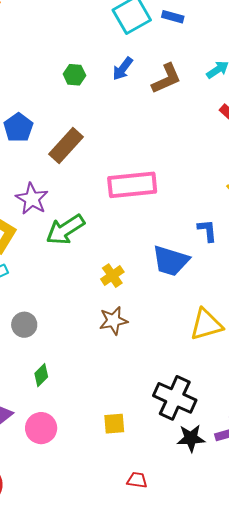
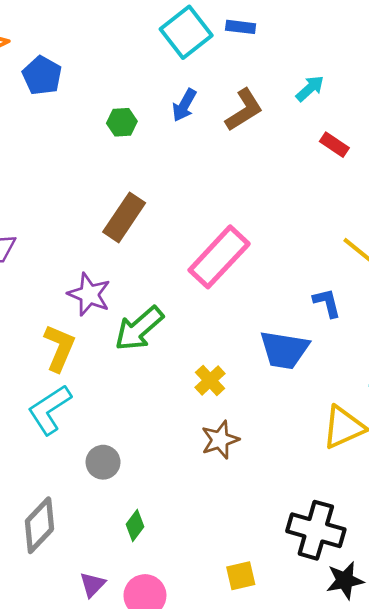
blue pentagon: (18, 128) -> (42, 76), moved
pink rectangle: (132, 185) -> (219, 257), turned -33

